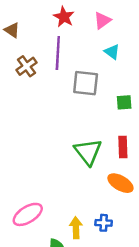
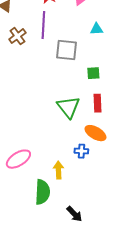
cyan triangle: (112, 52) -> (96, 29), moved, turned -40
green square: (124, 102) -> (93, 73), moved
blue cross: (104, 223) -> (81, 151), moved

